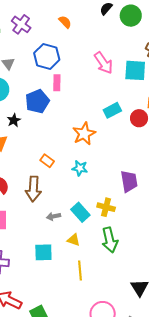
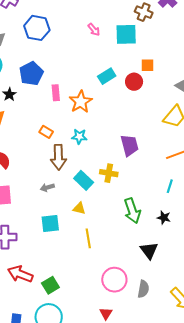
pink arrow: (103, 63) -> (94, 30), size x0.6
pink rectangle: (57, 83) -> (56, 93), moved
brown arrow: (33, 189) -> (58, 157), moved
gray arrow: (54, 216) -> (47, 187), moved
green arrow: (110, 240) -> (132, 211), moved

